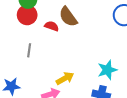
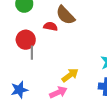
red circle: (27, 15) -> (26, 40), moved

